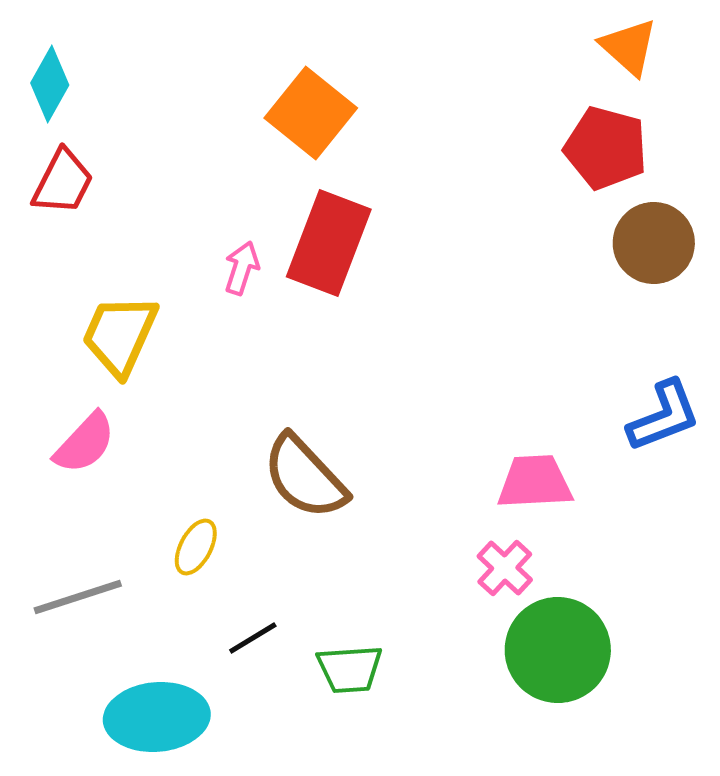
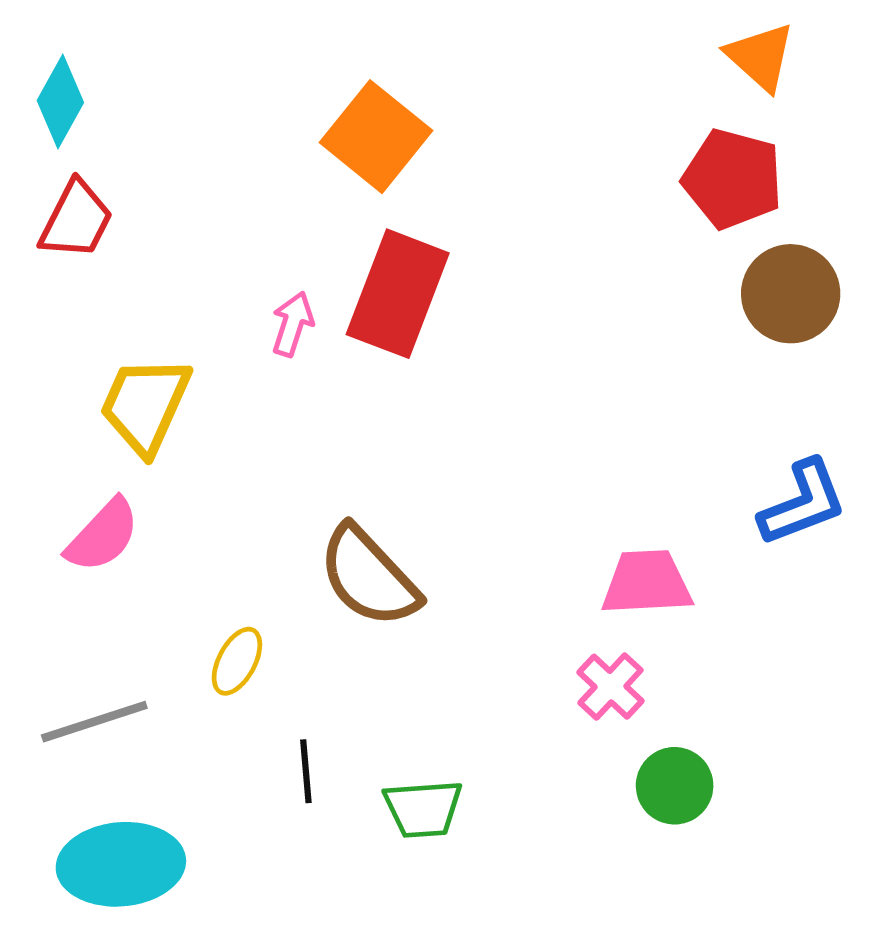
black line: (253, 638) -> (306, 771), turned -64
green circle: (558, 650) -> (675, 786), size x0.6
cyan ellipse: (157, 717) -> (121, 864), moved

